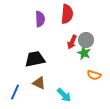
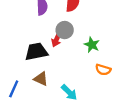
gray circle: (86, 40) -> (65, 30), moved
red arrow: (72, 42) -> (57, 39), moved

